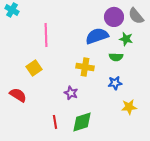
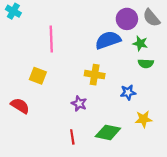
green semicircle: (116, 57) -> (146, 63), moved
yellow square: (34, 68) -> (38, 76), turned -35
red line: (55, 122) -> (72, 137), moved
green diamond: (82, 122) -> (108, 132), moved, turned 30

